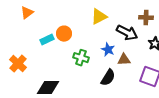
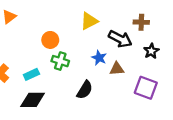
cyan rectangle: (47, 40) -> (31, 74), moved
green cross: (81, 58) -> (60, 61), moved
black semicircle: (108, 78) -> (85, 90), moved

